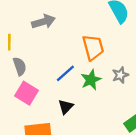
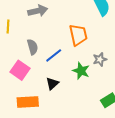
gray semicircle: (20, 66) -> (32, 47), moved
green star: (91, 80) -> (81, 71), moved, turned -30

